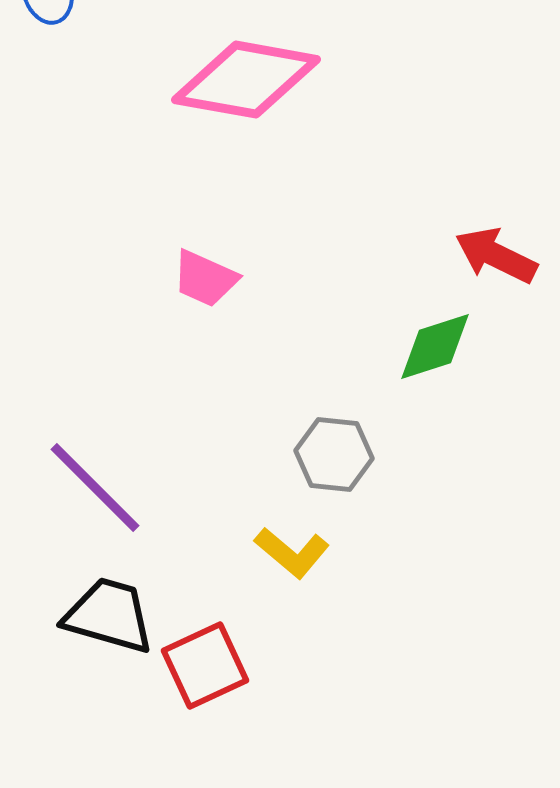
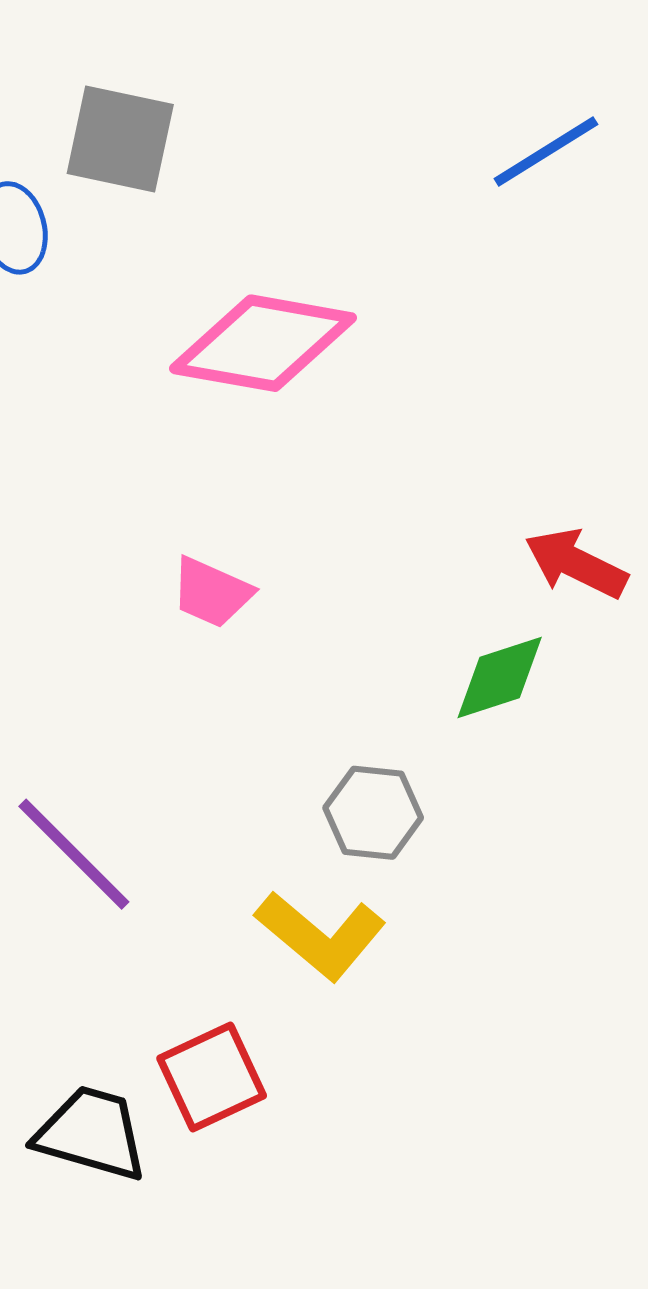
yellow L-shape: (292, 553) -> (321, 935), size x1.4
black trapezoid: (109, 616) -> (91, 1133), moved

